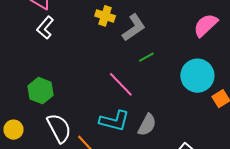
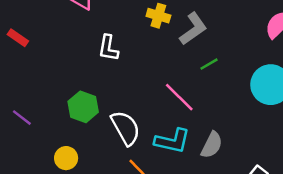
white L-shape: (45, 28) -> (108, 48), moved, turned -30
white semicircle: (59, 128) -> (126, 128), moved
yellow circle: (14, 130) -> (66, 158), moved

